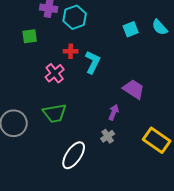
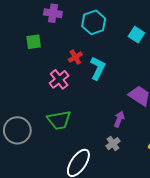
cyan hexagon: (75, 17) -> (94, 22), moved
cyan square: (131, 29) -> (136, 35), turned -35
red cross: (71, 51) -> (75, 57), turned -32

